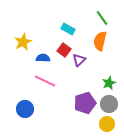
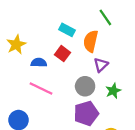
orange semicircle: (100, 41) -> (91, 41), moved
purple triangle: (79, 60) -> (101, 65), moved
gray circle: (109, 104) -> (85, 86), moved

